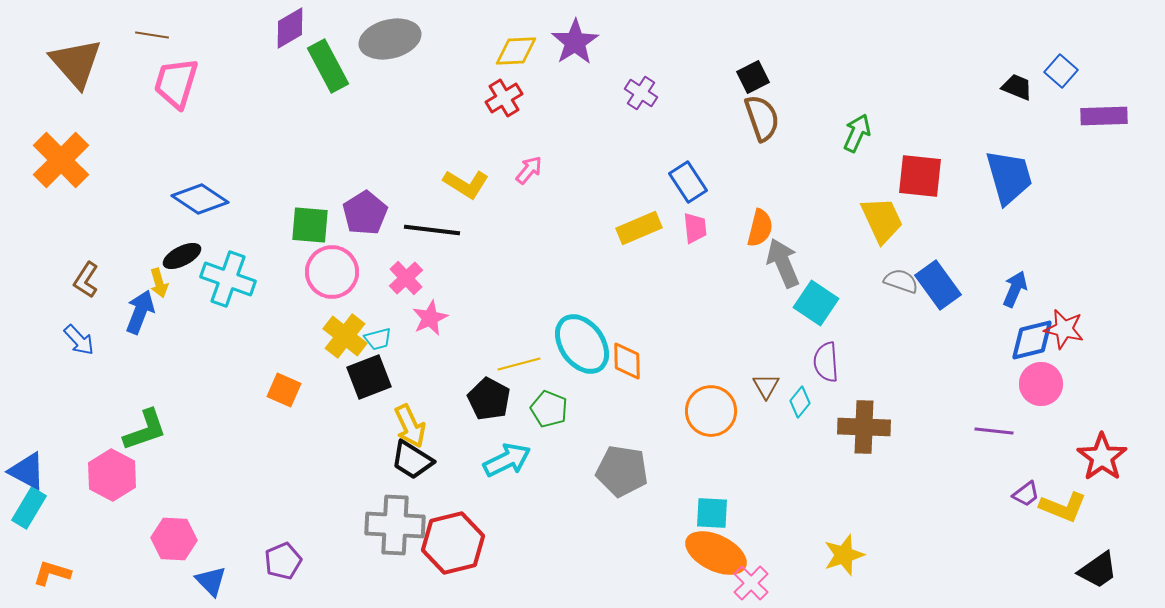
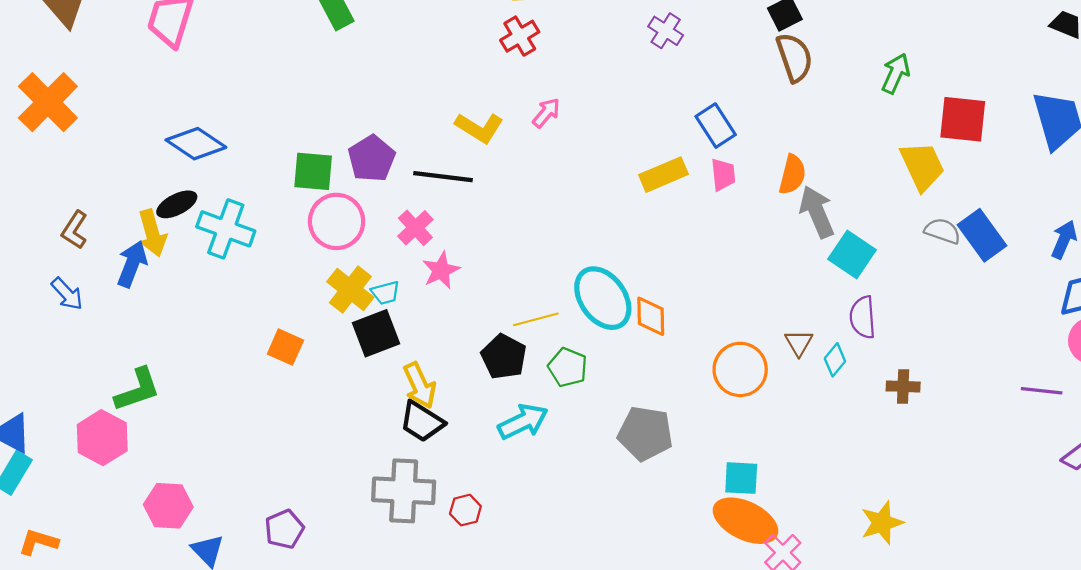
yellow arrow: (159, 283) -> (152, 233), size x1.5
brown cross: (864, 427) -> (903, 386), size x0.6
red hexagon: (453, 543) -> (465, 510), size x0.5

